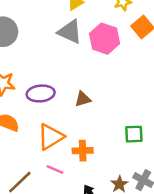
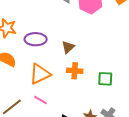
brown triangle: (83, 99) -> (68, 47), turned -32
orange cross: (83, 151) -> (75, 71), moved

